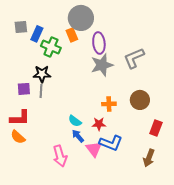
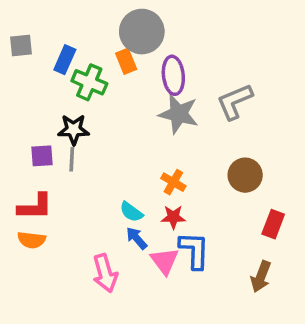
gray square: (21, 27) -> (21, 46), moved
gray star: (102, 65) -> (179, 114), turned 30
orange cross: (109, 104) -> (173, 182), moved, turned 32
orange semicircle: (18, 137) -> (32, 240), turned -35
blue L-shape: (111, 143) -> (194, 250), turned -110

